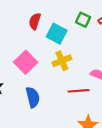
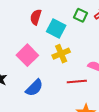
blue semicircle: (33, 97) -> (34, 88), turned 60

